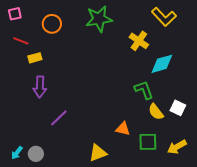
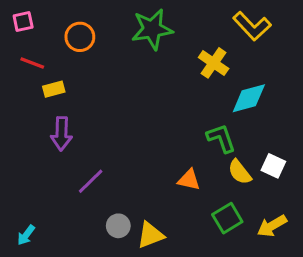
orange triangle: (123, 129) -> (189, 180), moved
green square: (148, 142) -> (227, 218), turned -30
gray circle: (36, 154) -> (118, 226), moved

